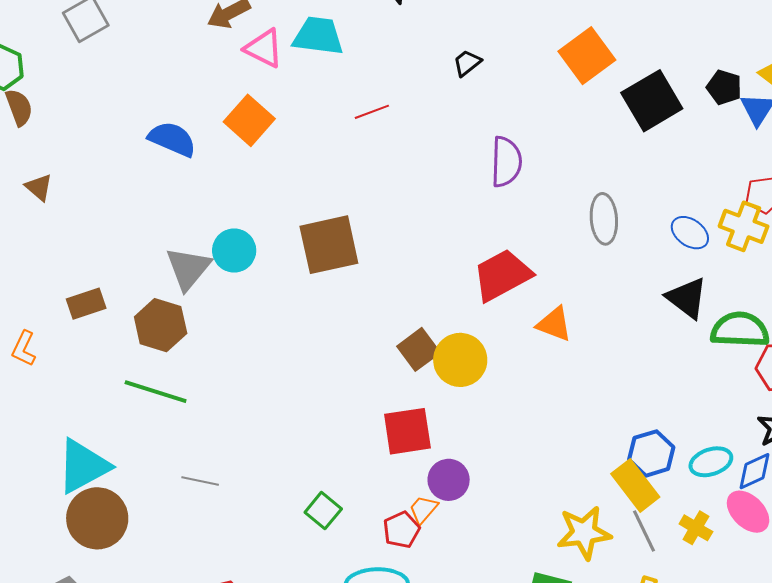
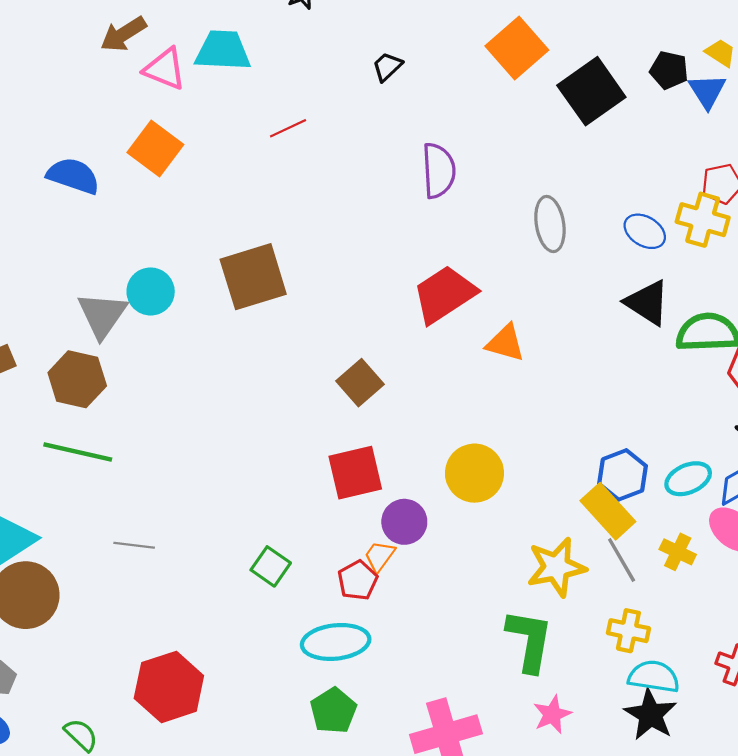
yellow circle: (460, 360) -> (474, 473), moved

